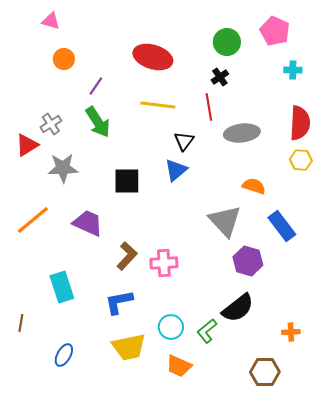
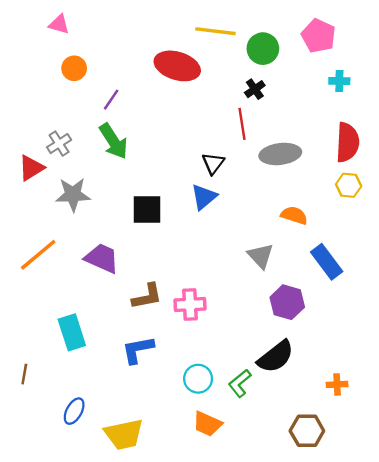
yellow line: (158, 105) -> (215, 31), moved
gray triangle: (225, 221) -> (261, 256), size x0.7
brown L-shape: (127, 256) -> (147, 296), turned 36
yellow trapezoid: (129, 347) -> (124, 434), moved

